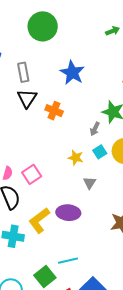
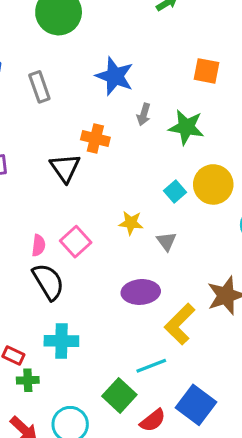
black triangle: (27, 98) -> (65, 168), moved
gray arrow: (95, 129) -> (144, 114), moved
yellow star: (76, 158) -> (131, 223), moved
yellow L-shape: (39, 220) -> (180, 324), moved

